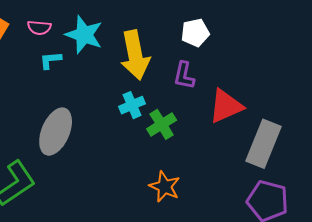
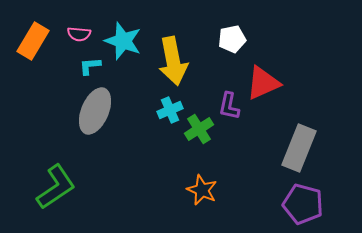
purple L-shape: (184, 75) -> (229, 106), moved
red triangle: (226, 106) -> (263, 83), moved
gray ellipse: (56, 132) -> (95, 111), moved

